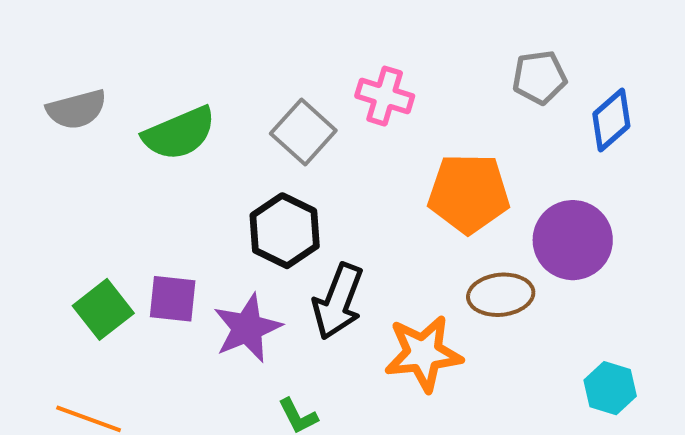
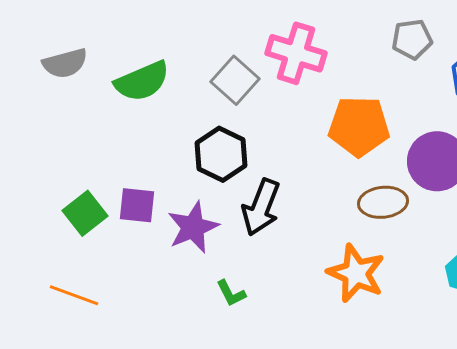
pink cross: (385, 96) -> (296, 53), size x1.4
orange star: (423, 353) -> (356, 273), moved, turned 30

